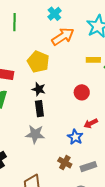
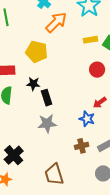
black star: (39, 89) -> (33, 84), moved
red circle: (82, 92) -> (97, 70), moved
brown cross: (65, 163) -> (82, 146), turned -32

